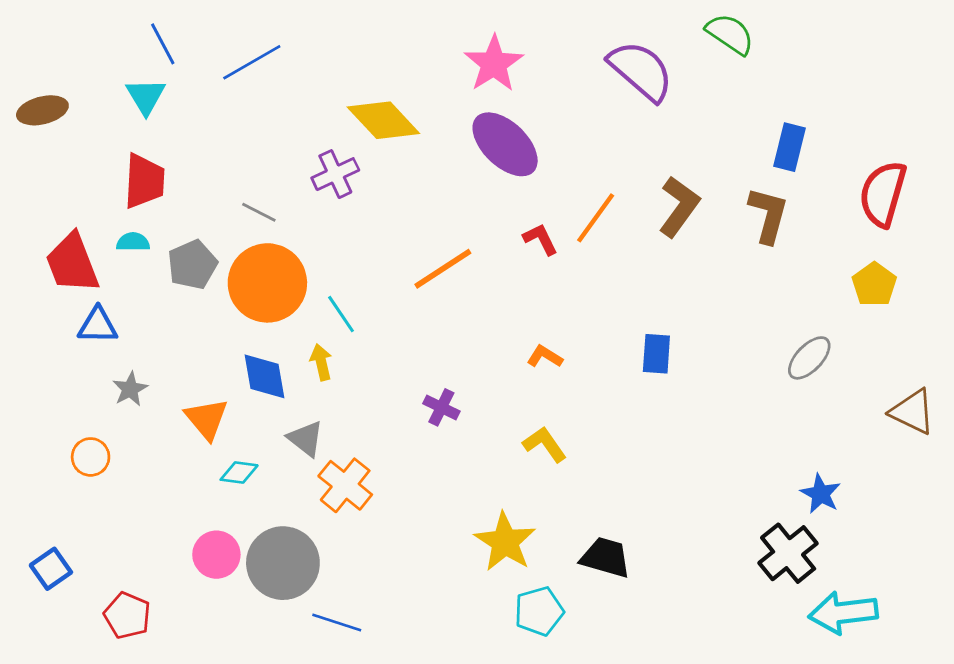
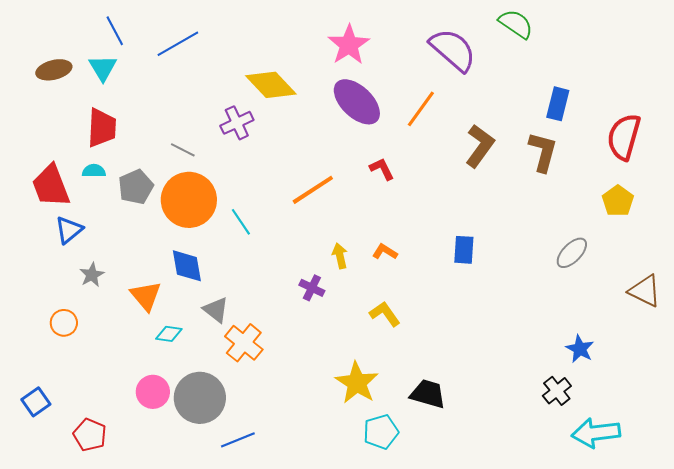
brown ellipse: (42, 110) -> (54, 70), moved
orange line: (596, 218) -> (421, 109), moved
blue triangle: (98, 325) -> (69, 230), turned -40
yellow arrow: (321, 362) -> (340, 256), moved
black cross: (788, 553) -> (557, 391), size x0.7
blue line: (337, 623) -> (238, 440), turned -40

